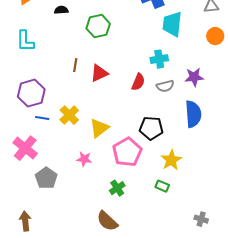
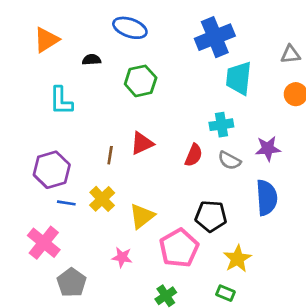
cyan L-shape: (25, 41) -> (61, 101), moved
brown line: (75, 65) -> (110, 155), moved
gray semicircle: (165, 86) -> (229, 160), turned 42

